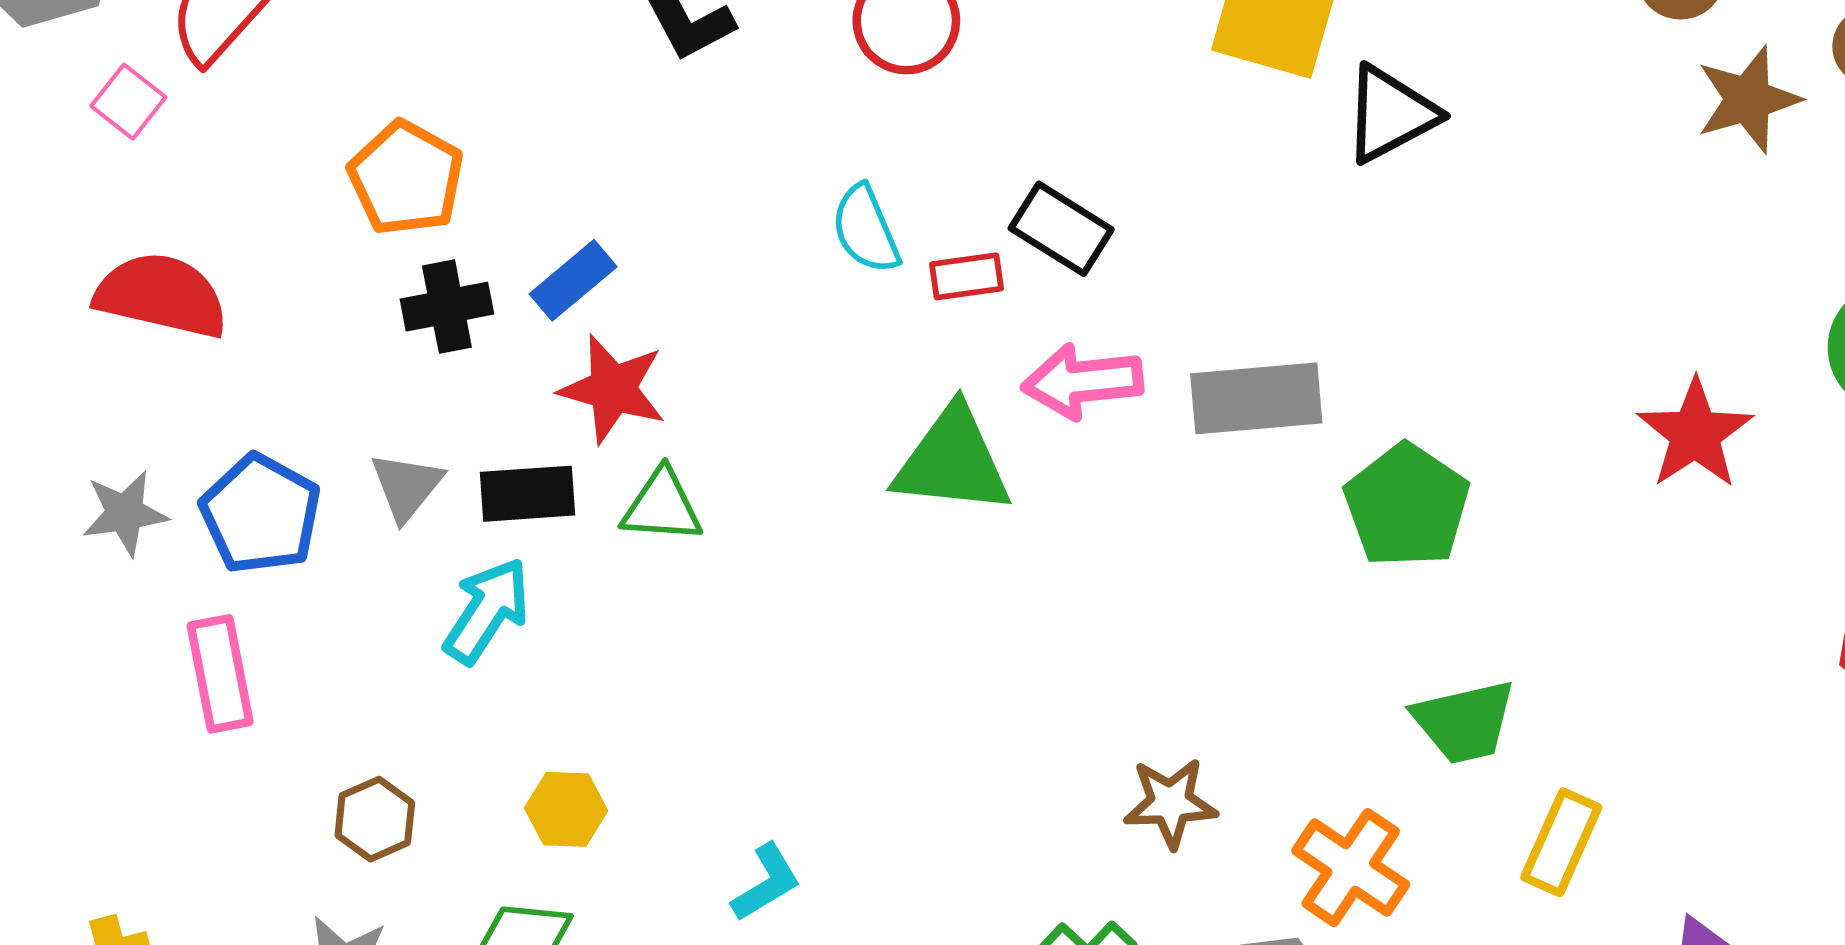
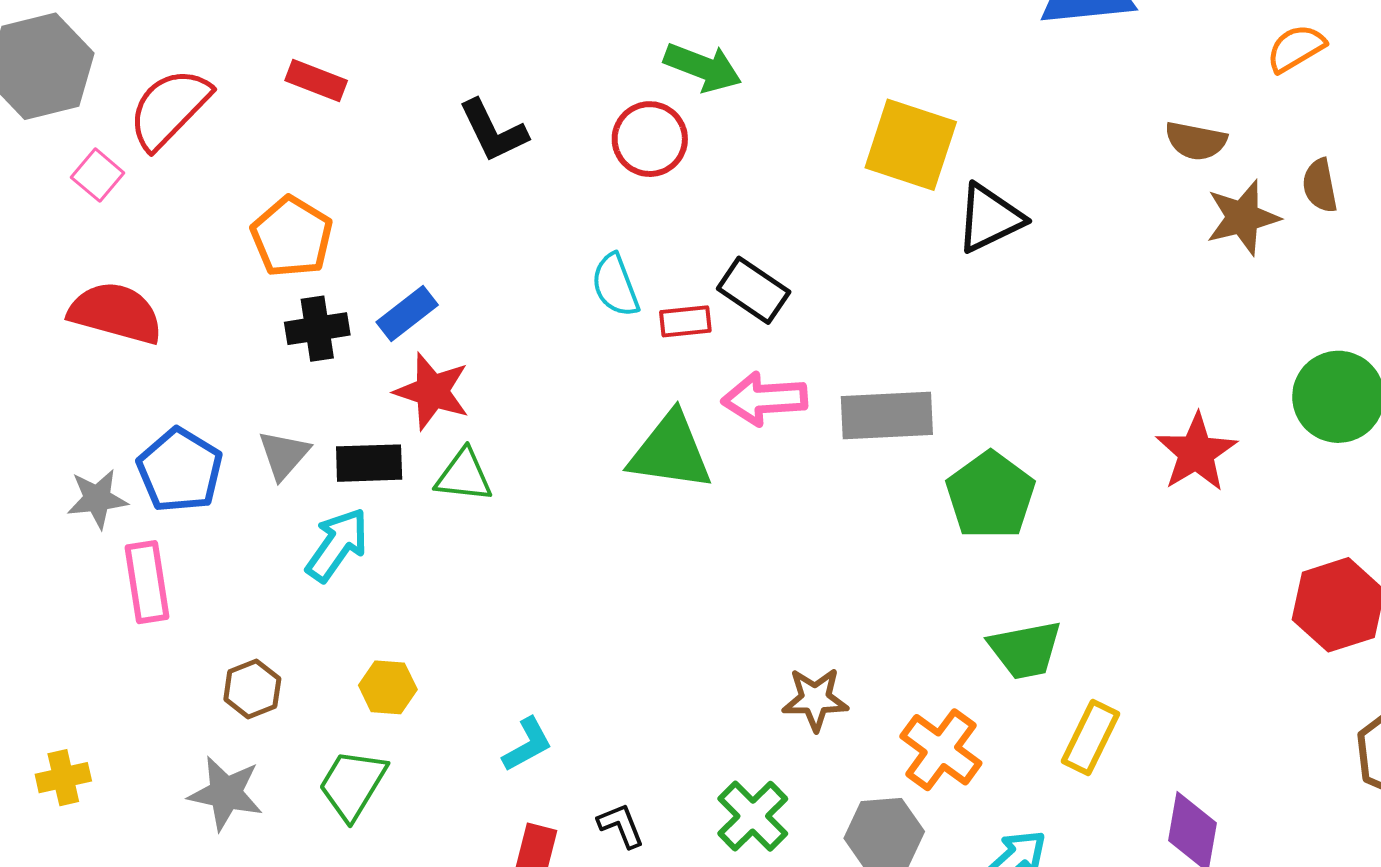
gray star: (125, 513) -> (97, 499), moved

